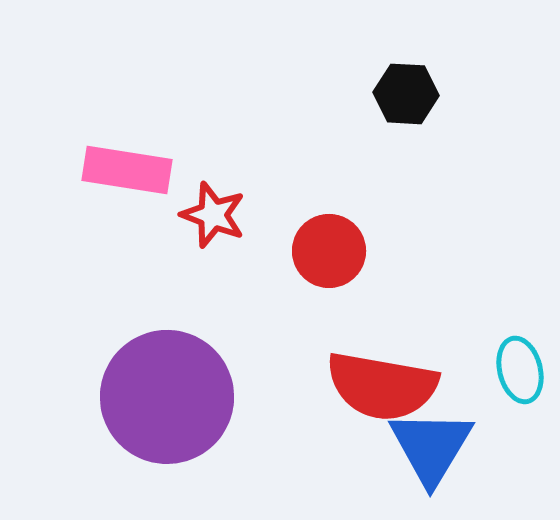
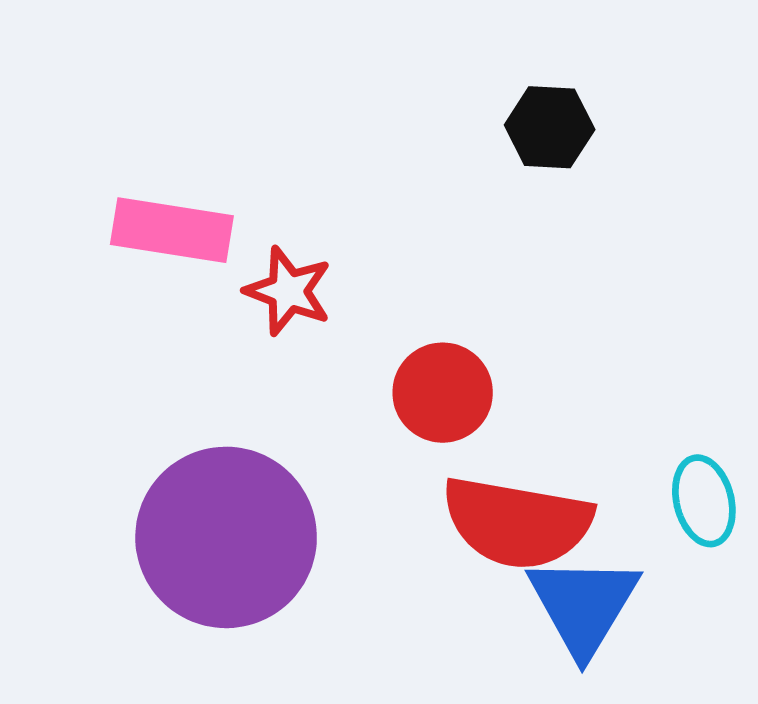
red circle: (329, 251) -> (443, 393), moved

